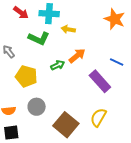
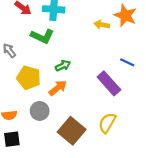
yellow arrow: (68, 29) -> (102, 25), moved
orange arrow: (77, 56) -> (58, 88), moved

